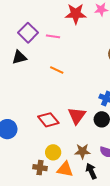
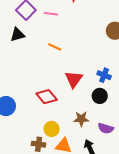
red triangle: (77, 116) -> (74, 79), moved
brown star: (82, 151) -> (81, 119), moved

